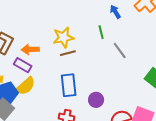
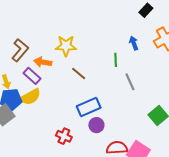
yellow star: (63, 37) -> (66, 46), moved
brown line: (68, 53) -> (79, 74), turned 42
blue rectangle: (69, 85) -> (89, 107), moved, turned 60

